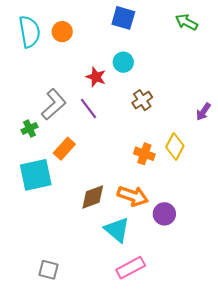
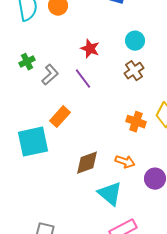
cyan circle: (123, 62) -> (135, 41), moved
gray L-shape: (54, 104) -> (50, 75), size x0.7
green cross: (30, 129) -> (27, 62), moved
orange arrow: (133, 196) -> (125, 162), size x0.7

